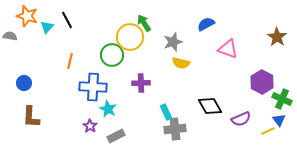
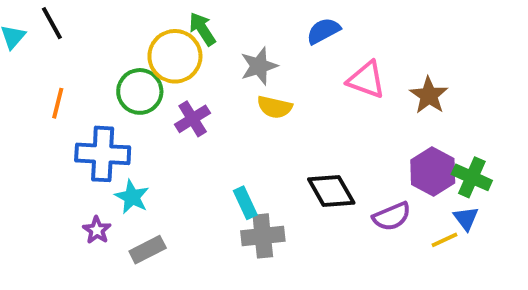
brown star: (277, 37) -> (429, 95), moved
purple hexagon: (262, 82) -> (433, 172), moved
purple cross: (141, 83) -> (193, 119), moved, turned -30

